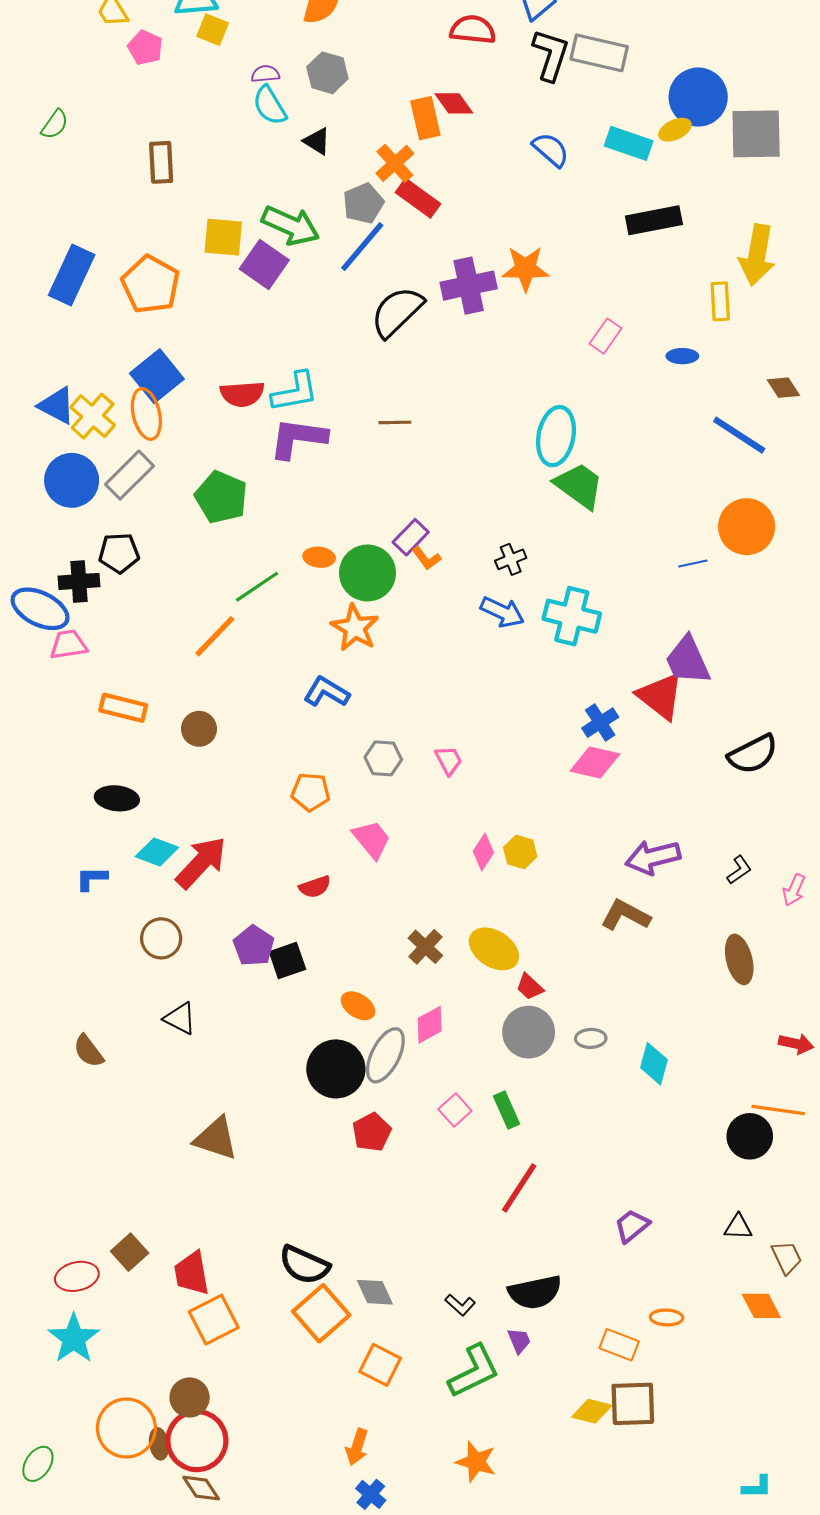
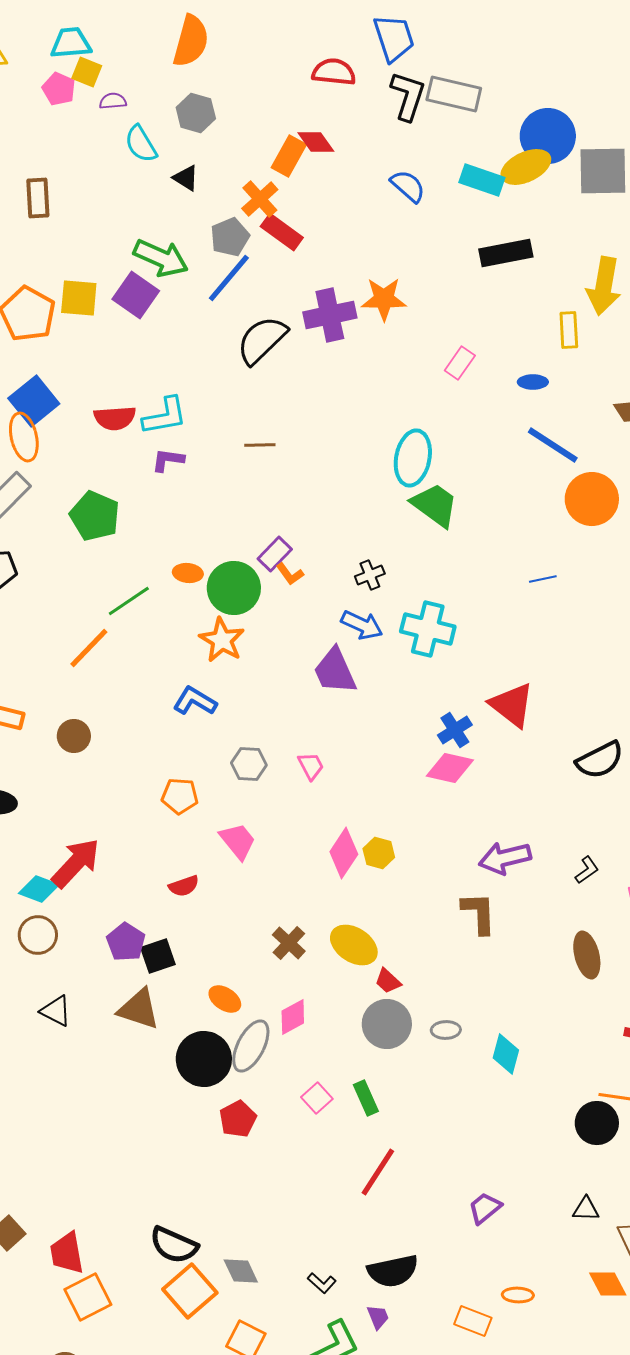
pink pentagon: (145, 48) -> (59, 89), moved
purple semicircle: (265, 74) -> (113, 101), moved
orange rectangle: (425, 118) -> (289, 156), turned 42
yellow ellipse: (675, 130) -> (526, 167), size x1.6
yellow square: (223, 237) -> (79, 298), moved
blue line: (739, 435) -> (553, 445), moved
purple L-shape: (298, 438) -> (168, 460), size x0.6
orange circle: (747, 527) -> (592, 499), moved
purple trapezoid: (688, 660) -> (335, 671), moved
cyan diamond: (157, 852) -> (39, 889), moved
pink diamond: (483, 852) -> (344, 853), size x1.4
brown L-shape: (625, 915) -> (479, 913), turned 60
brown triangle: (216, 1138) -> (139, 1009), moved

